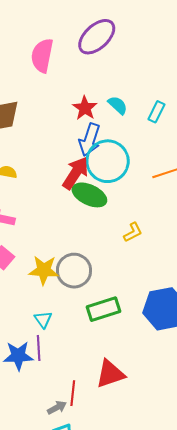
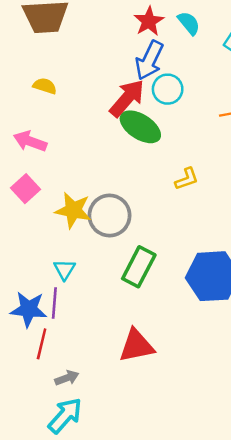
cyan circle: (108, 161) -> (168, 89), size x0.6
green rectangle: (103, 309) -> (139, 267), turned -52
red line: (73, 393) -> (42, 344), moved

